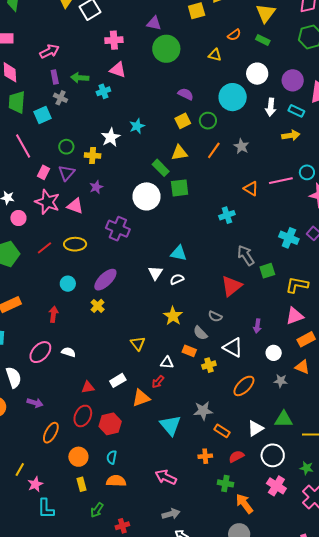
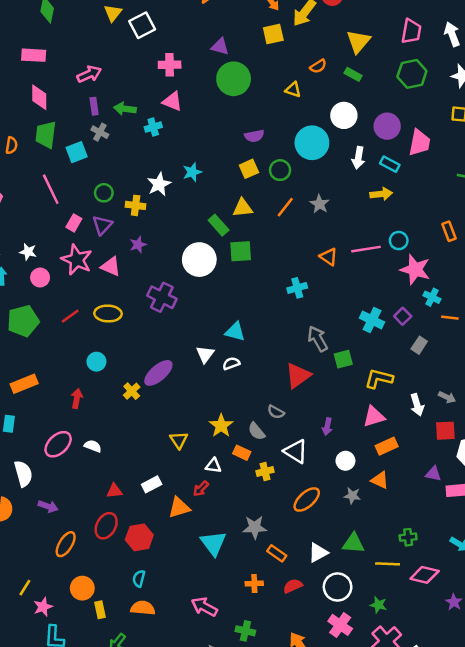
purple semicircle: (186, 94) -> (254, 136), turned 140
purple ellipse: (105, 280) -> (158, 373), moved
yellow star: (173, 316) -> (221, 426), moved
orange circle: (78, 457) -> (82, 588), moved
green cross: (225, 483) -> (245, 631), moved

